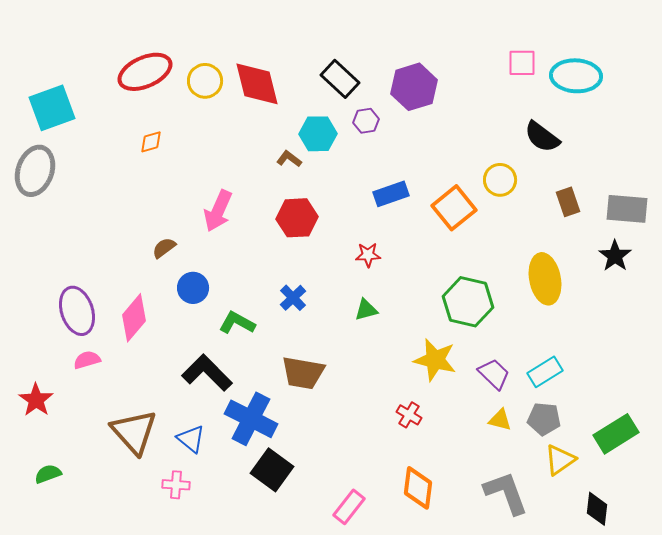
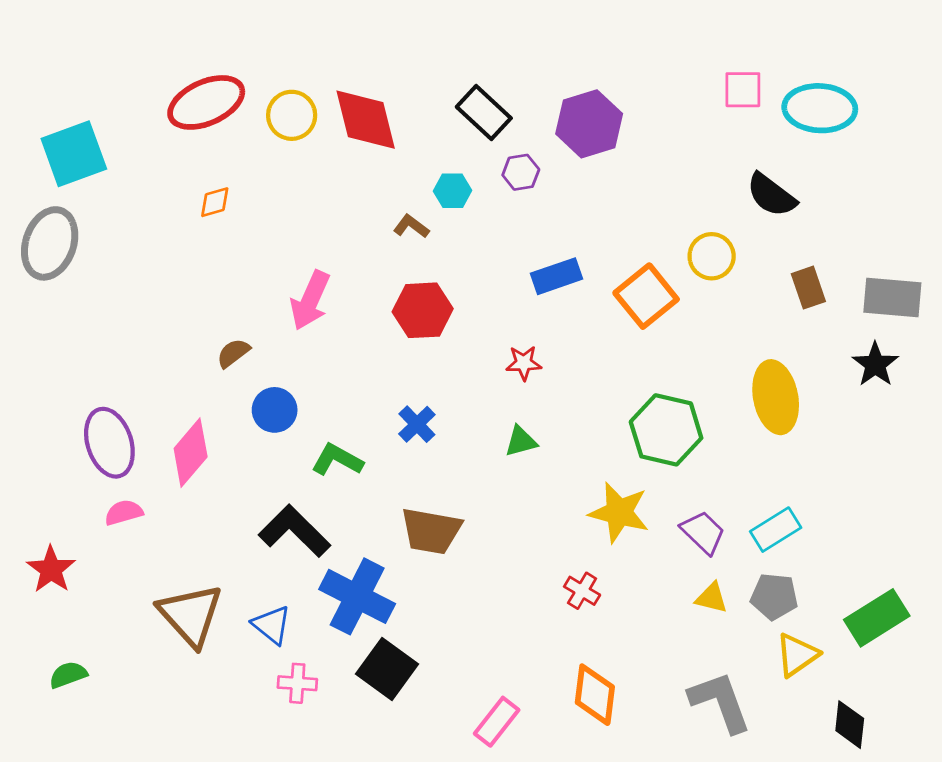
cyan hexagon: (318, 134) -> (452, 191), size x0.7
pink cross: (176, 485) -> (297, 683), moved

